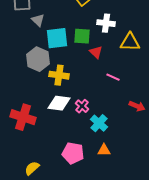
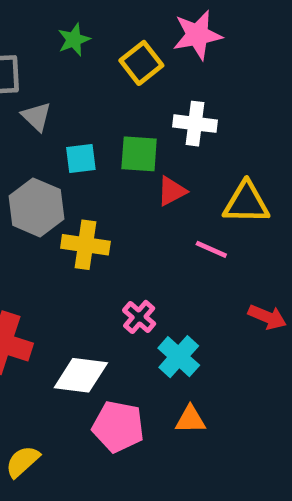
cyan square: (57, 38) -> (81, 159), size x0.6
yellow triangle: (130, 42) -> (246, 203), moved
red triangle: (96, 52) -> (172, 191), turned 48
white diamond: (59, 103) -> (81, 375), moved

